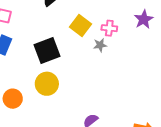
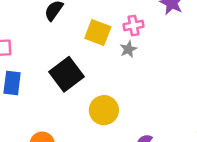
yellow circle: (47, 84) -> (104, 110), moved

